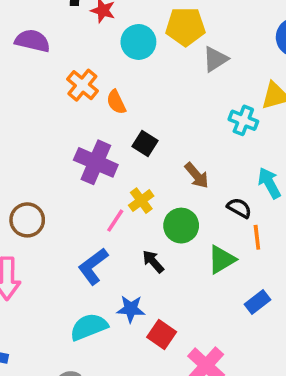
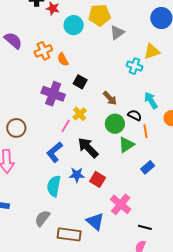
purple semicircle: (32, 41) -> (13, 40), moved, turned 30
orange cross: (82, 85) -> (43, 51), turned 30
green circle: (181, 226) -> (115, 124), moved
black arrow: (153, 261) -> (88, 148), size x1.6
cyan semicircle: (89, 327) -> (54, 186), turned -55
red square: (162, 335) -> (98, 179), moved

